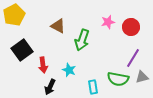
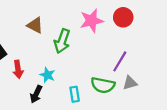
pink star: (108, 22) -> (92, 21), size x1.5
red circle: (131, 27) -> (123, 17), moved
black arrow: (50, 87) -> (36, 94), moved

